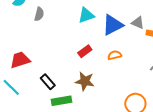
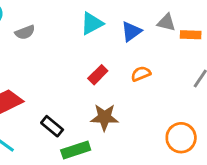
gray semicircle: (39, 14) -> (25, 32), turned 64
blue triangle: (113, 25) -> (131, 31), size x0.7

